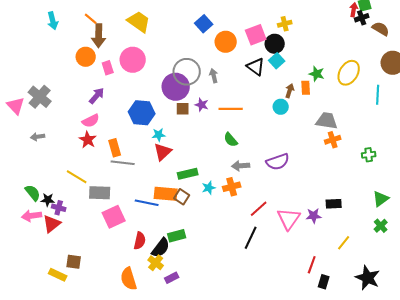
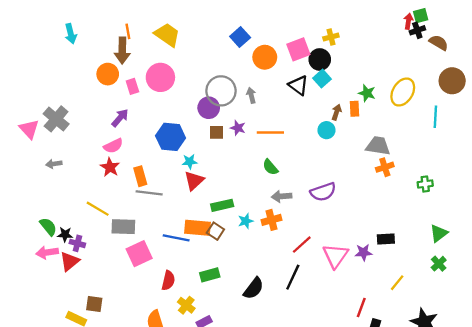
orange line: (91, 19) -> (128, 31), moved, turned 40
purple circle: (176, 87) -> (209, 108), size x0.7
black semicircle: (161, 248) -> (254, 288), moved

